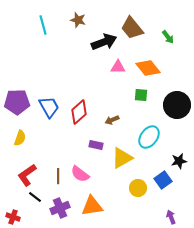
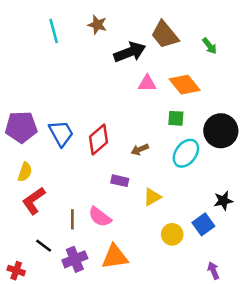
cyan ellipse: (149, 137) -> (186, 153), moved
yellow triangle: (122, 158) -> (152, 197), size x0.7
red L-shape: (27, 175) -> (34, 201), moved

